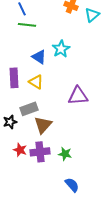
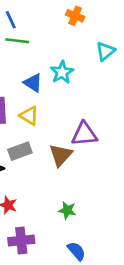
cyan triangle: (92, 15) -> (105, 51), moved
brown triangle: (43, 125) -> (61, 155), moved
purple cross: (40, 152) -> (21, 241), moved

